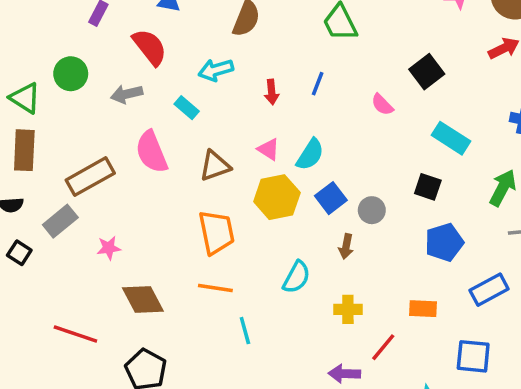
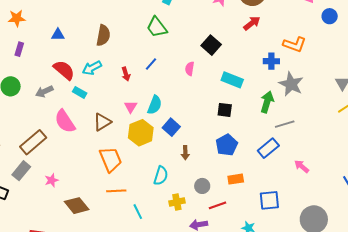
red semicircle: (150, 47) -> (64, 70), moved
blue line: (318, 84) -> (151, 64), turned 32
pink semicircle: (382, 105) -> (190, 69), turned 64
pink triangle: (269, 149) -> (131, 107), turned 40
gray circle: (372, 210) -> (202, 186), moved
blue pentagon: (444, 242) -> (227, 145), moved
blue rectangle: (489, 290) -> (268, 148), moved
yellow cross: (348, 309) -> (177, 202), moved
red line: (383, 347) -> (218, 205), turned 42

